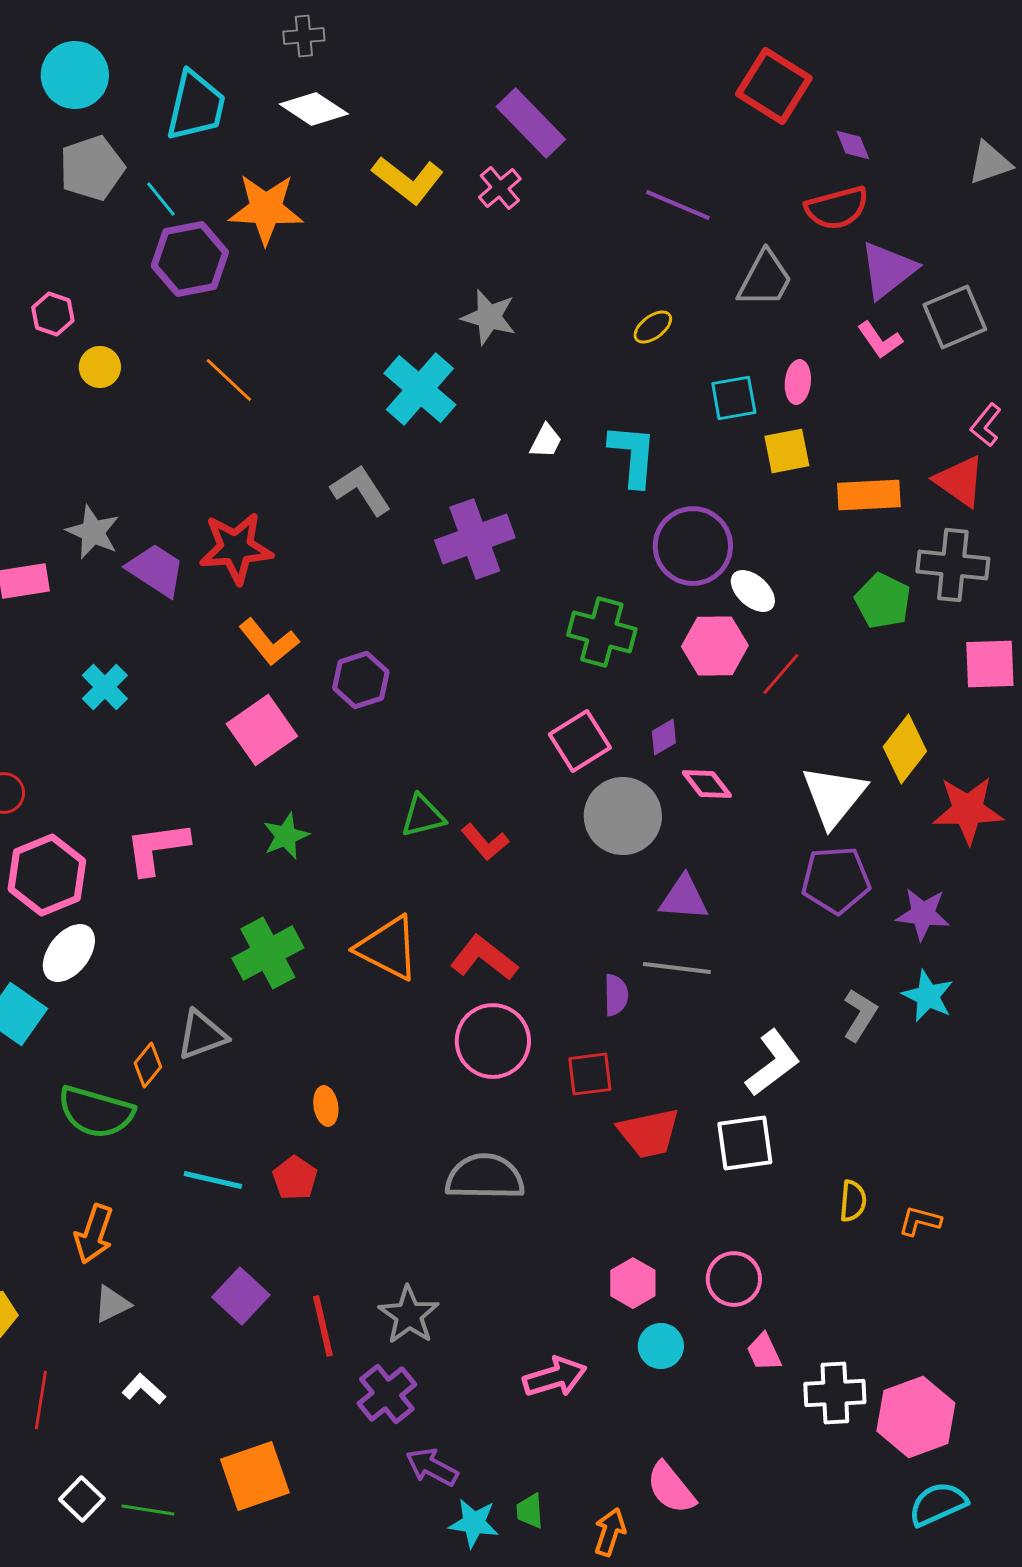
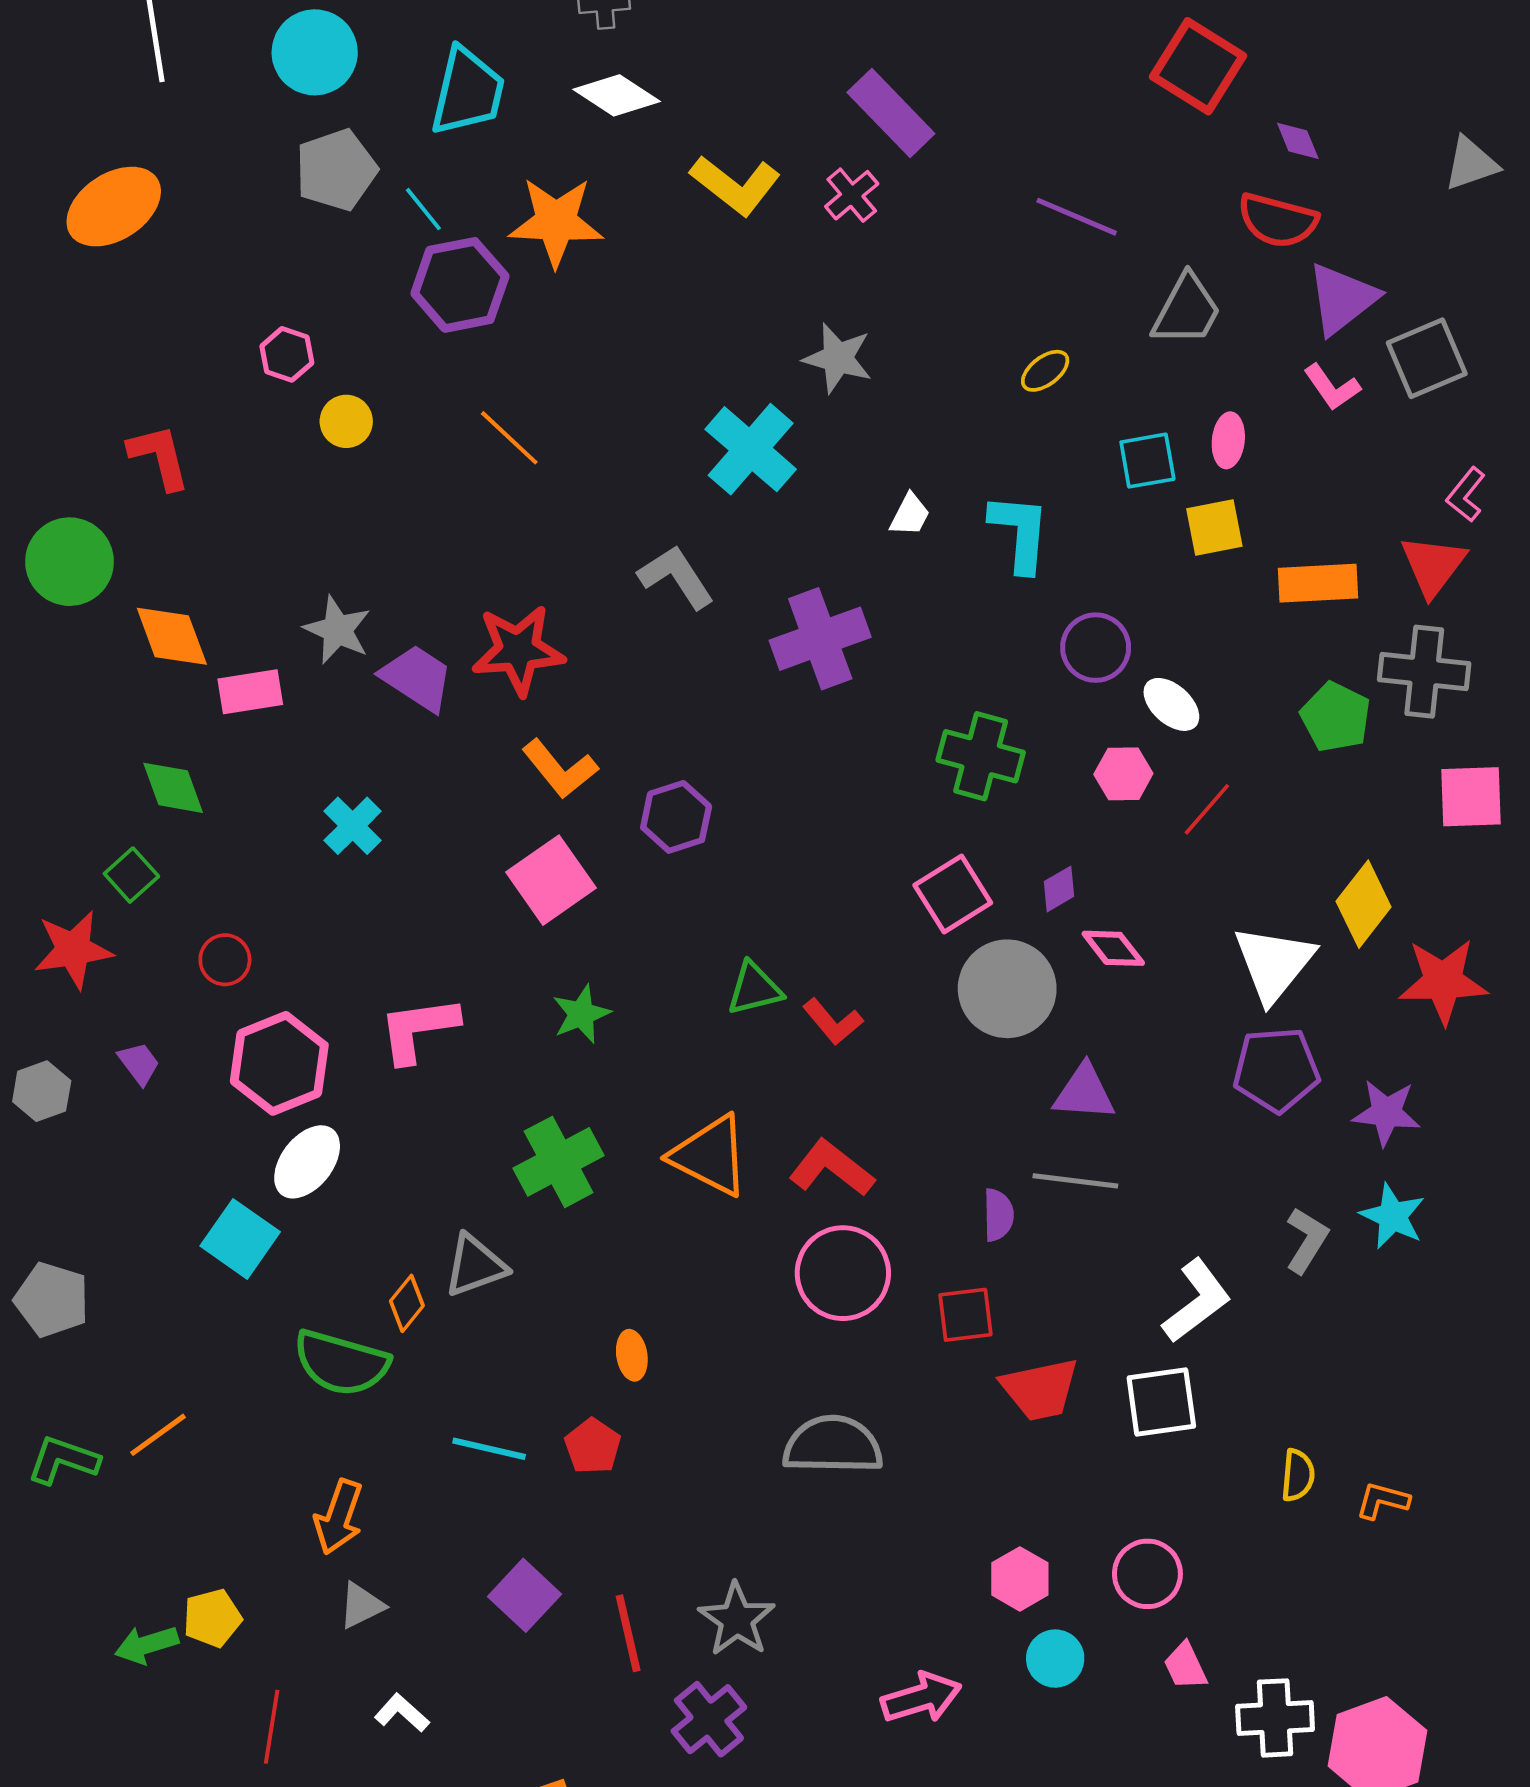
red semicircle: (837, 208) -> (1278, 220), turned 30
red triangle: (960, 481) -> (1433, 565), turned 32
purple circle: (693, 546) -> (1096, 648), size x0.7
pink hexagon: (715, 646) -> (1123, 774), size x0.7

